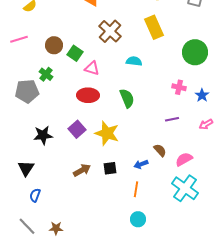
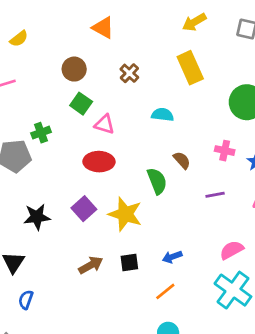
brown cross: (110, 31) -> (129, 73), size x0.6
brown circle: (54, 45) -> (74, 69), moved
green cross: (46, 74) -> (41, 133), turned 32
green semicircle: (127, 98) -> (157, 181), moved
brown semicircle: (160, 150) -> (182, 160), moved
orange line: (136, 189) -> (165, 291), turned 42

